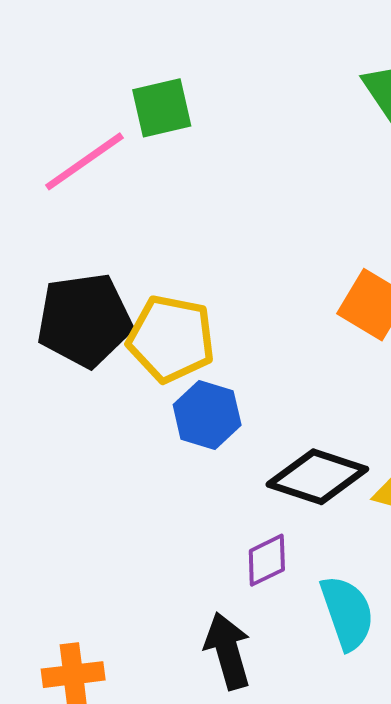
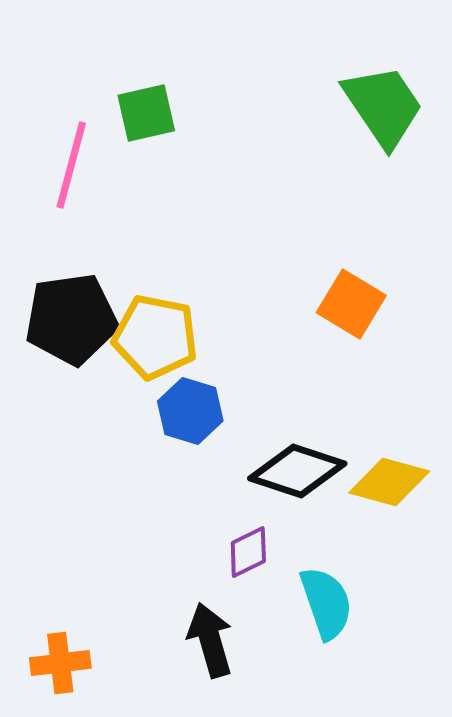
pink line: (84, 161) -> (71, 165), turned -40

